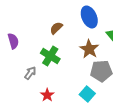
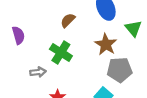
gray arrow: (30, 73) -> (38, 72), turned 48

